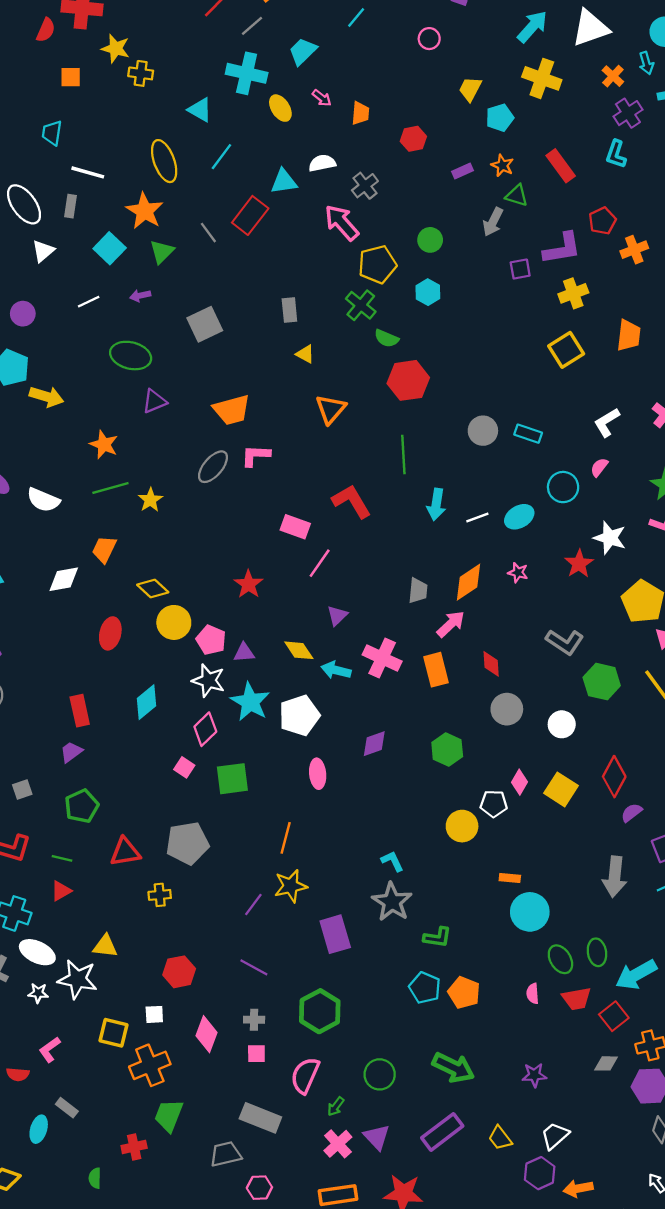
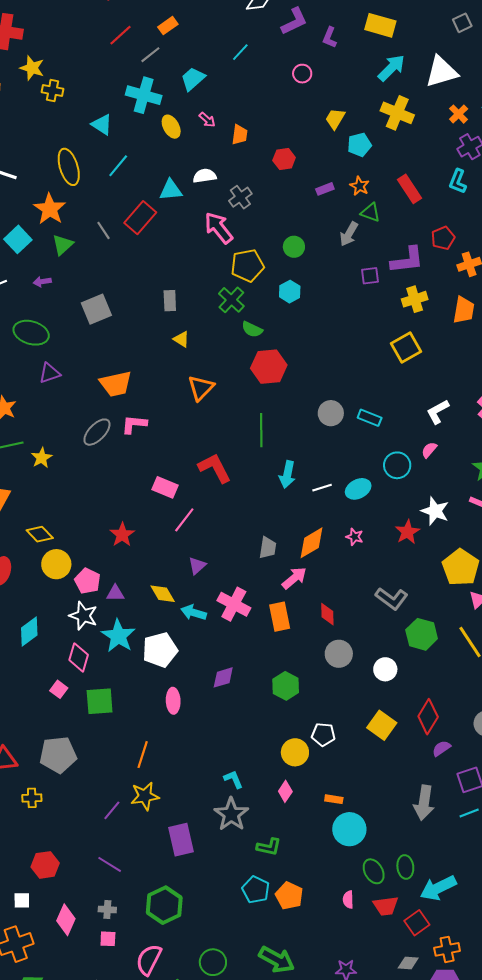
orange trapezoid: (629, 335) -> (464, 310), moved
pink diamond: (205, 729) -> (79, 657), turned -32
pink diamond: (520, 782) -> (285, 791), moved

